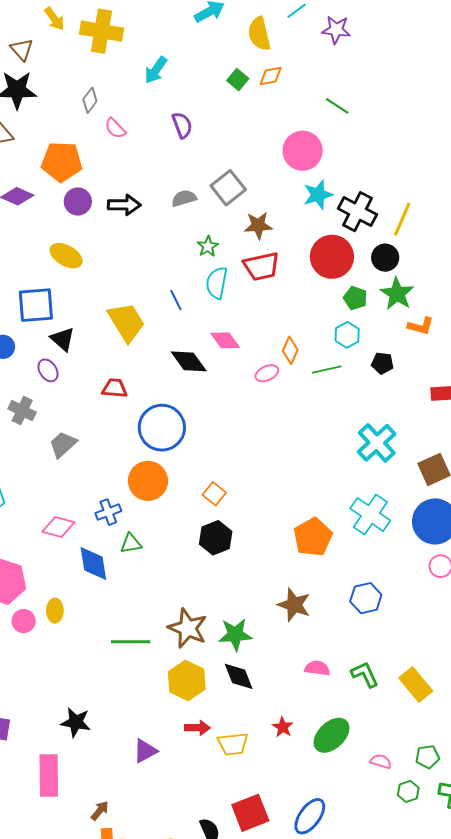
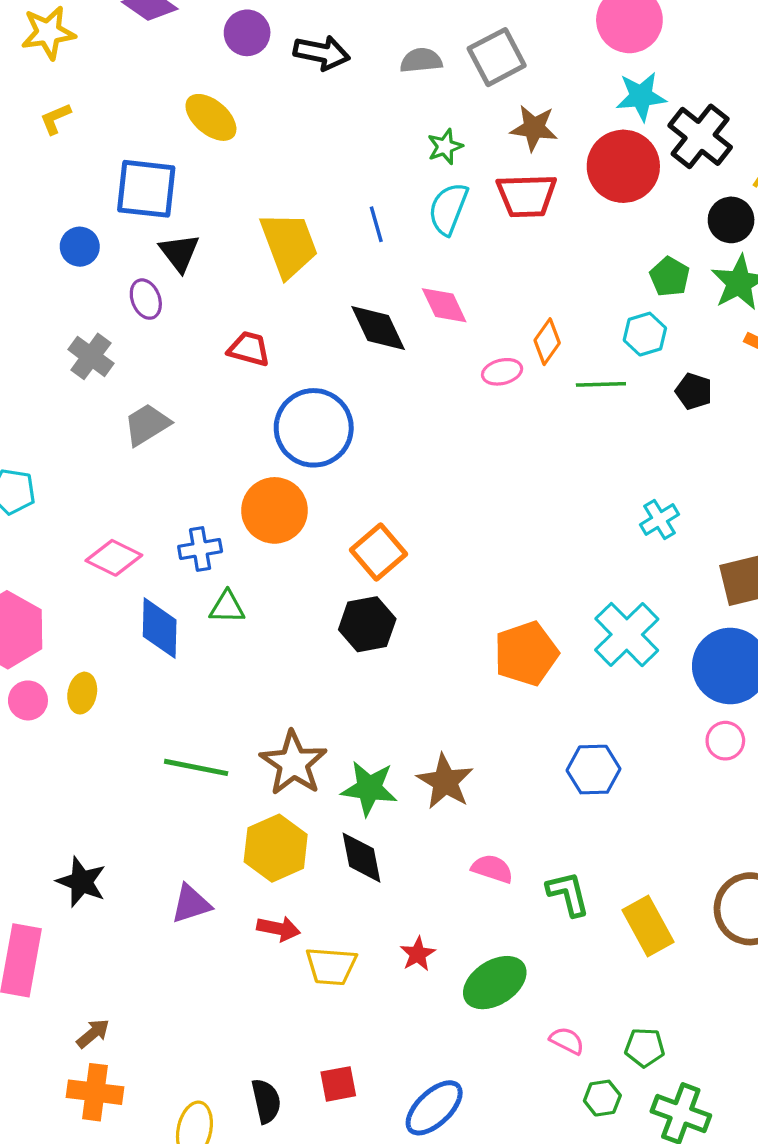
red circle: (332, 257) -> (623, 166), moved
cyan cross: (377, 443) -> (660, 520), size x0.6
orange square: (214, 494) -> (379, 552), size x1.4
brown star: (294, 605) -> (445, 782), moved
purple triangle: (145, 751) -> (191, 904), moved
red square: (250, 813) -> (338, 1084), size x0.6

